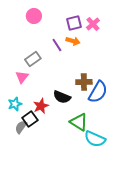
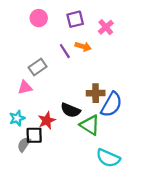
purple square: (74, 23) -> (75, 19), moved
pink triangle: (22, 77) -> (25, 87), turned 40
black square: (30, 119) -> (34, 135), turned 35
green triangle: (79, 122) -> (90, 125), moved

